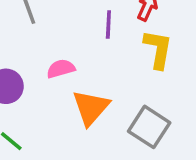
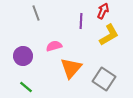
yellow L-shape: (158, 49) -> (109, 35), turned 50

